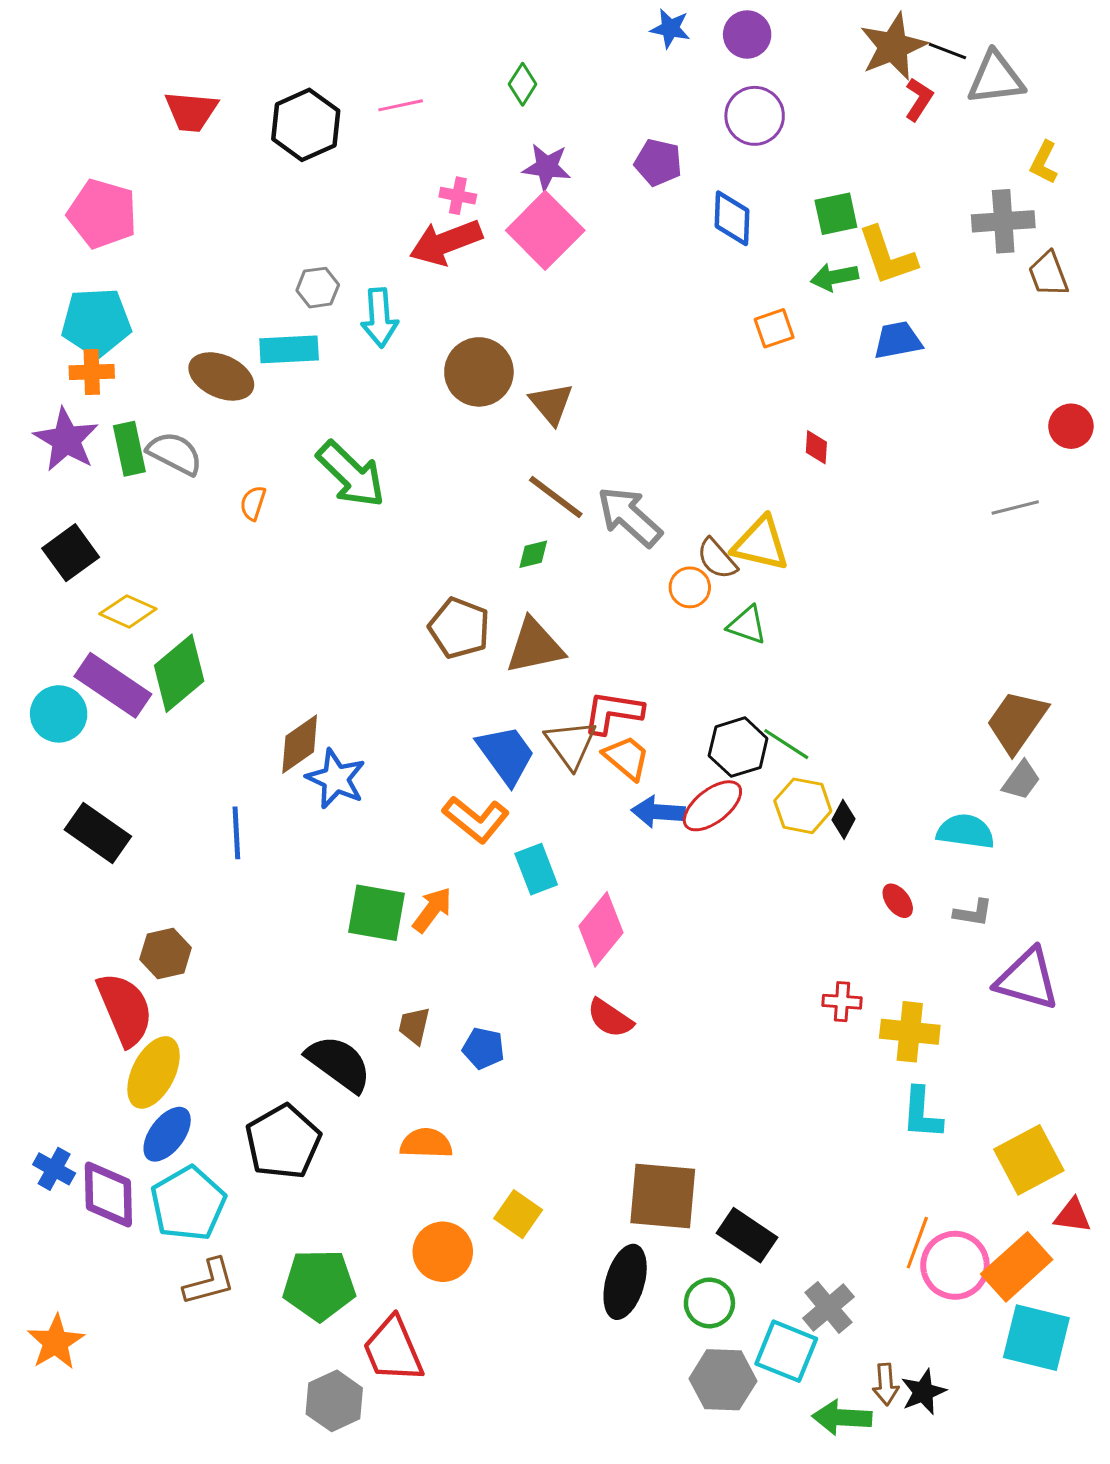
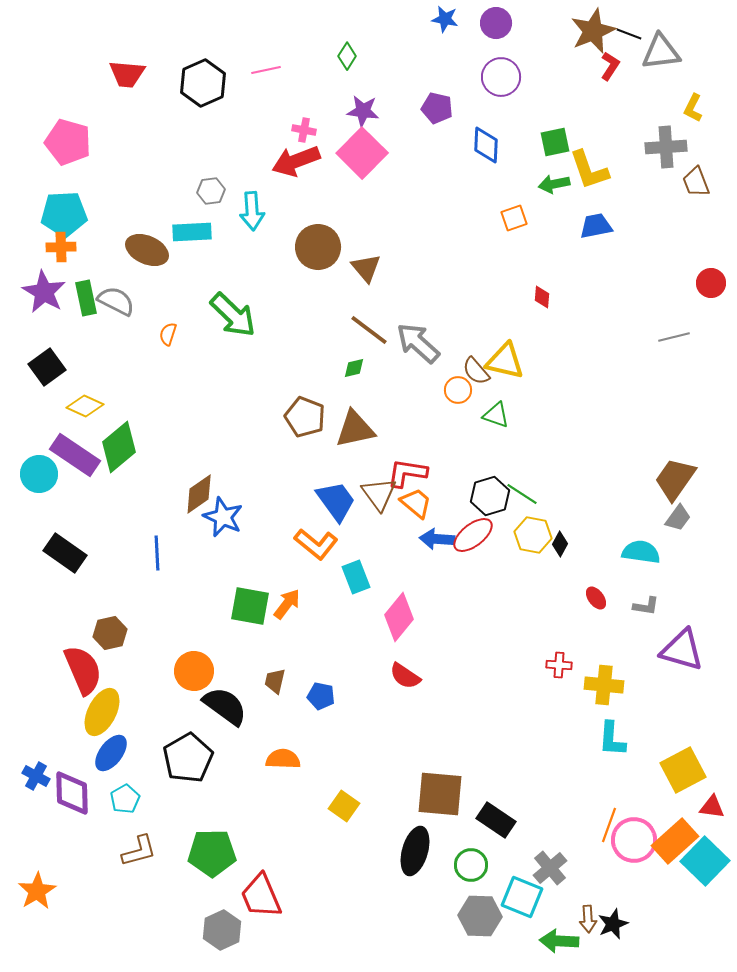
cyan pentagon: (188, 1204) -> (125, 799), size x0.6
orange circle: (443, 1252) -> (194, 671), moved
cyan square: (1036, 1338) -> (705, 861), moved, turned 30

